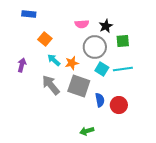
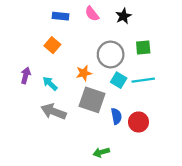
blue rectangle: (29, 14) -> (61, 16), moved
pink semicircle: (82, 24) -> (92, 14), moved, turned 56
black star: (106, 26) -> (123, 16), moved
cyan arrow: (54, 60) -> (50, 84), moved
gray arrow: (51, 85) -> (54, 112), moved, turned -30

